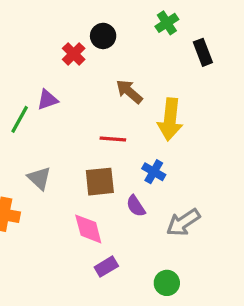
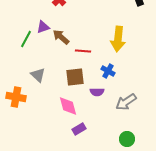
brown arrow: (129, 92) -> (61, 37), moved
purple semicircle: (136, 206) -> (97, 92), turned -56
green circle: (167, 283) -> (127, 139), moved

